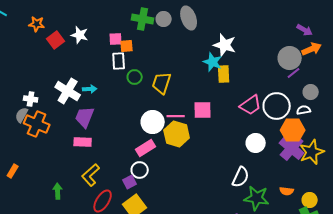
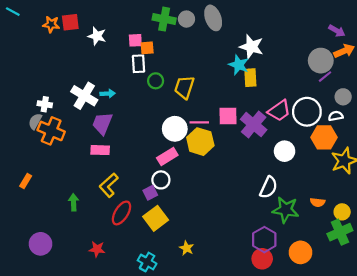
red square: (56, 40) -> (70, 22), moved, turned 30
purple cross: (292, 148) -> (254, 125), moved

